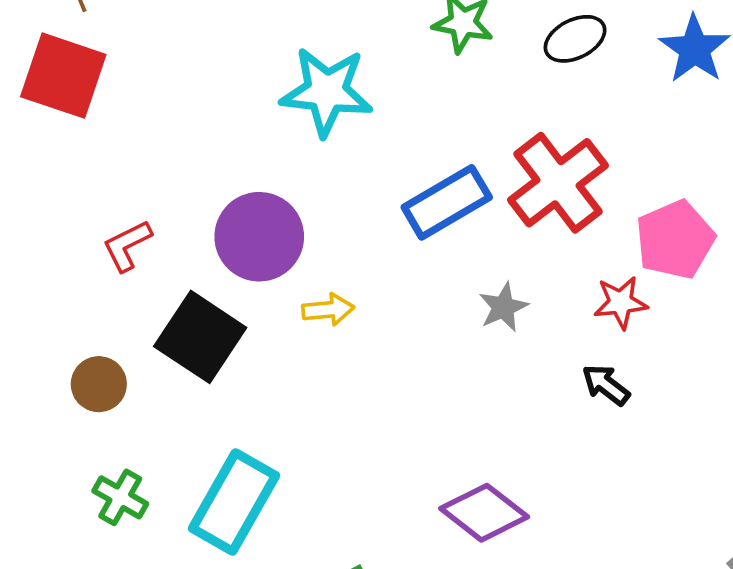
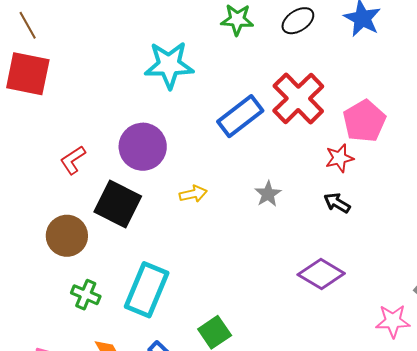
gray star: (503, 307) -> (268, 194), moved
yellow arrow: (328, 310) -> (193, 194), moved
brown circle: (99, 384) -> (67, 236), size x1.4
purple diamond: (484, 513) -> (321, 274), moved

